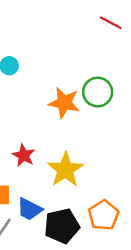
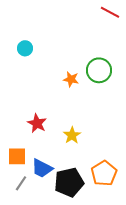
orange star: (64, 103) -> (71, 79), size x0.6
yellow star: (65, 170) -> (72, 135), size x0.6

